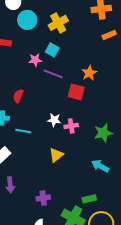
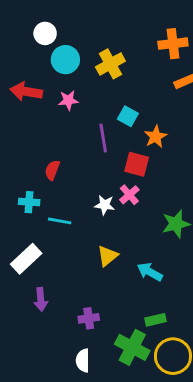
cyan square: (52, 50) -> (128, 116), moved
pink star: (35, 60) -> (68, 100), moved
purple line: (53, 74) -> (103, 138), turned 60
pink cross: (71, 126) -> (129, 195), moved, turned -32
cyan arrow: (100, 166) -> (150, 272), moved

